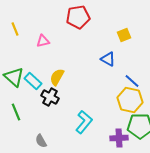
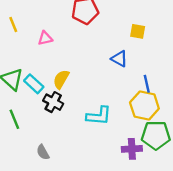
yellow square: (124, 35) -> (138, 31), turned 32
blue line: (132, 81) -> (147, 84), turned 35
cyan L-shape: (84, 122) -> (99, 116), moved, turned 55

